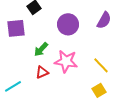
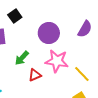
pink star: (66, 61) -> (57, 61), moved
red triangle: (42, 72) -> (35, 75), moved

